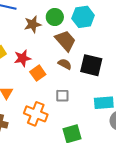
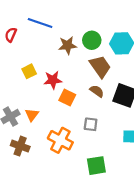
orange square: (38, 73) -> (67, 98), turned -35

